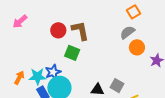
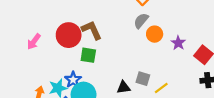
pink arrow: (20, 21) -> (34, 42), moved
red circle: (58, 30) -> (69, 35), size x1.5

